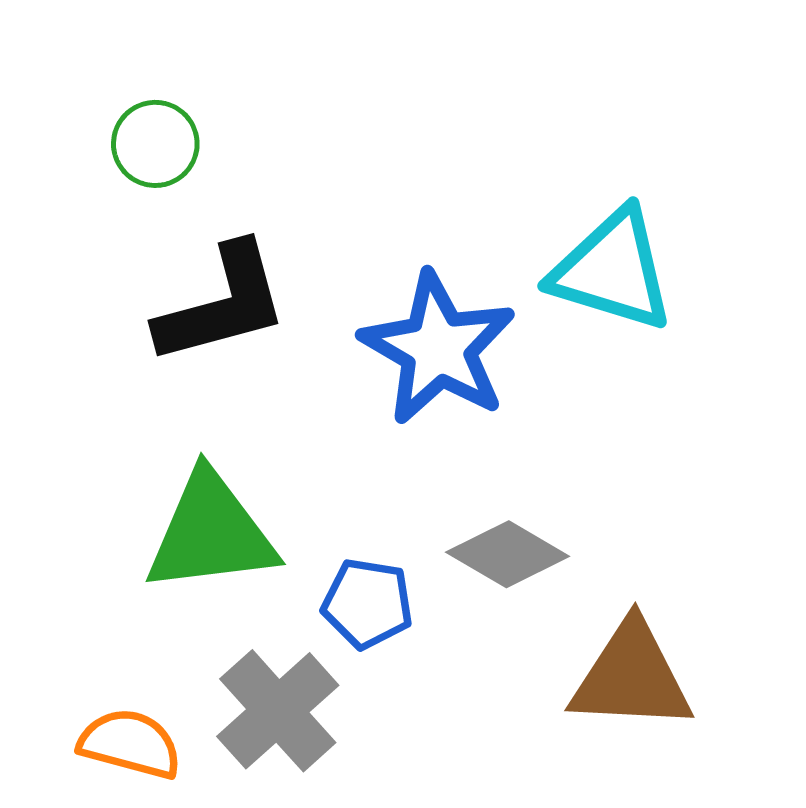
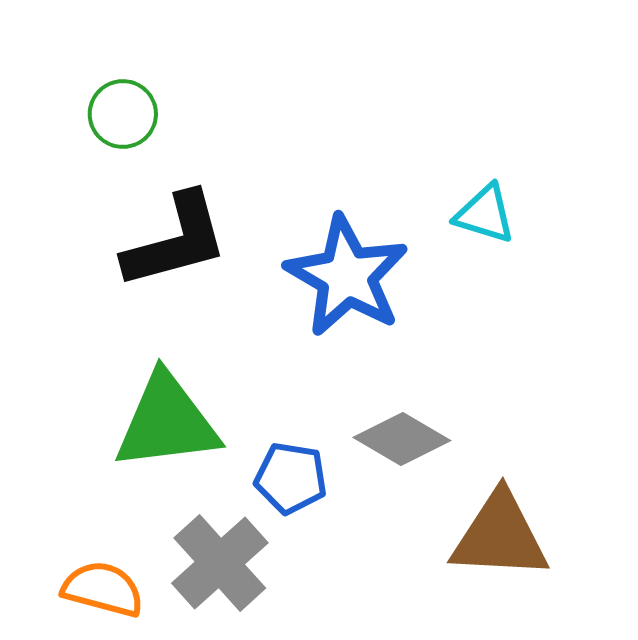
cyan triangle: (612, 270) -> (485, 214), size x0.6

